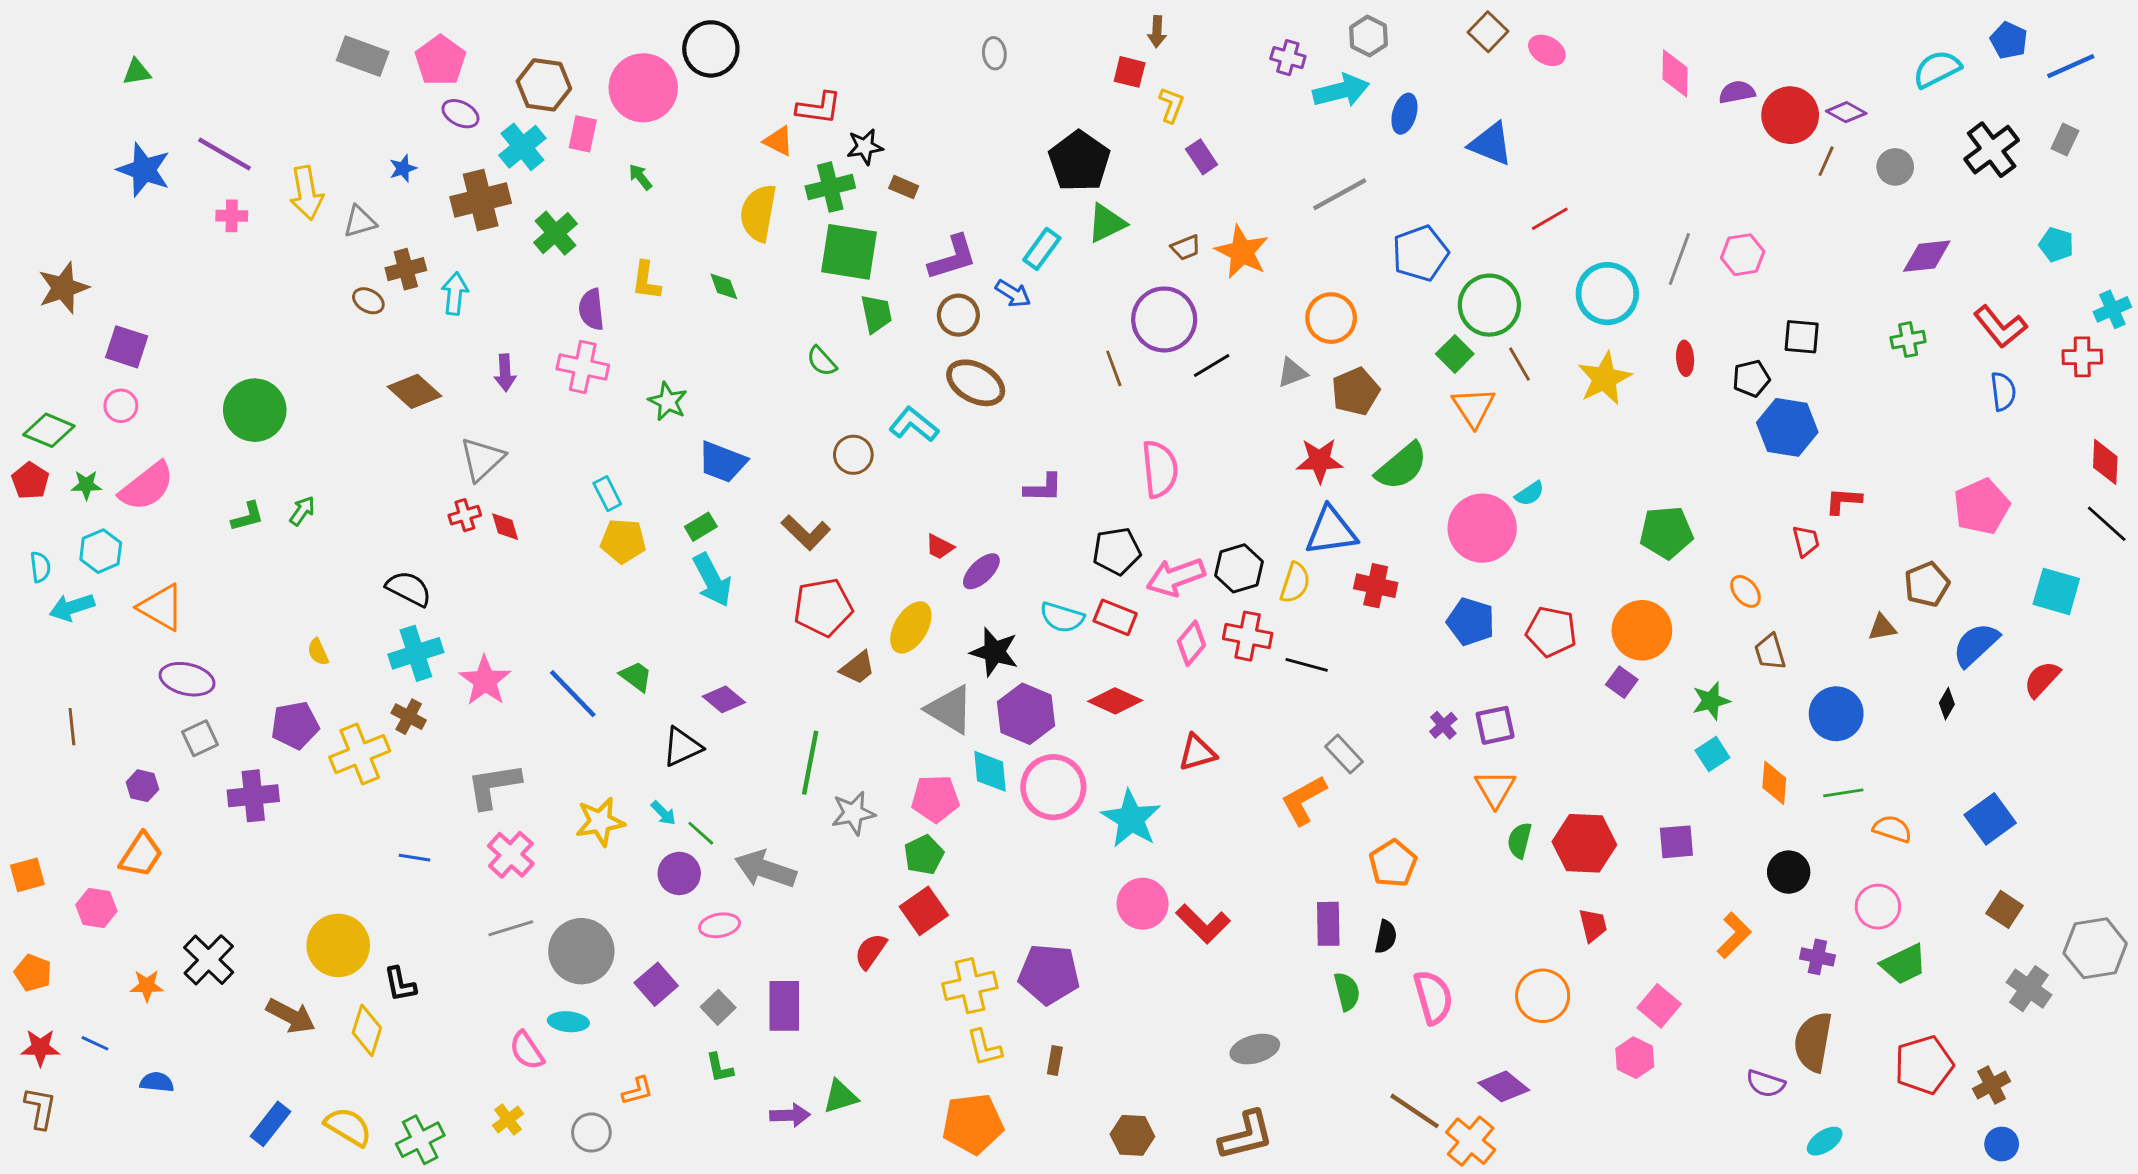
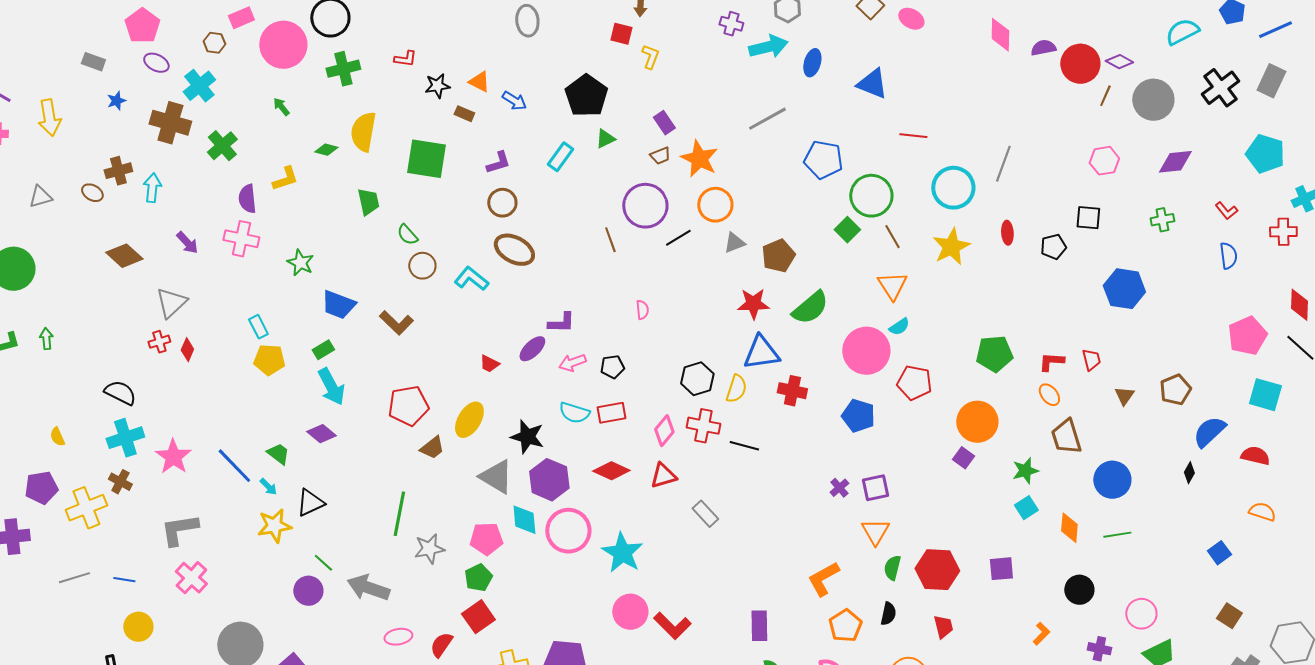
gray ellipse: (994, 53) -> (527, 21), size x1.4
gray rectangle: (363, 56) -> (93, 62), moved, size x0.7
brown hexagon: (544, 85) -> (214, 43), size x0.6
red L-shape: (819, 108) -> (405, 59), size x0.7
pink rectangle: (583, 134) -> (241, 18), moved, turned 55
gray rectangle: (2065, 140) -> (1271, 81), size x1.5
orange triangle: (778, 141) -> (479, 82), moved
purple rectangle: (1202, 157) -> (664, 123), moved
gray circle: (1895, 167) -> (1153, 100), size x1.6
green cross: (830, 187) -> (343, 69), moved
brown cross: (481, 200) -> (170, 123), turned 30
red line: (1550, 219) -> (913, 136), turned 36
gray triangle: (360, 222) -> (40, 197), moved
green triangle: (1107, 223) -> (605, 139), size x0.7
cyan pentagon: (2056, 245) -> (1265, 154), size x1.6
blue pentagon: (1420, 253) -> (823, 160), turned 30
pink hexagon: (1743, 255) -> (1104, 161), moved
purple L-shape: (953, 258) -> (498, 163), size x0.7
yellow L-shape: (646, 281) -> (285, 179), turned -116
green diamond: (724, 286) -> (326, 150), moved, turned -55
blue arrow: (1013, 294) -> (514, 101), moved
green trapezoid: (876, 314) -> (368, 202), moved
orange circle: (1331, 318) -> (715, 205), moved
red L-shape: (2000, 327) -> (1226, 211), size x0.6
purple arrow: (505, 373) -> (187, 243), turned -40
orange triangle: (1474, 407) -> (892, 286), moved
blue hexagon: (1787, 427) -> (1124, 289), moved
brown circle: (853, 455) -> (422, 266), moved
pink semicircle: (1160, 469) -> (642, 310), size x0.5
red L-shape: (1843, 501) -> (1051, 362), moved
pink pentagon: (1981, 507) -> (1247, 336), moved
green arrow: (302, 511) -> (46, 339), turned -40
red diamond: (505, 527) -> (187, 350), turned 40
brown L-shape: (806, 532) -> (396, 323), moved
black pentagon: (1117, 551) -> (612, 367), size x0.7
purple ellipse: (981, 571) -> (532, 349), moved
pink arrow: (1176, 577) -> (572, 363), moved, size x0.7
red rectangle: (1115, 617) -> (611, 413), turned -32
brown triangle: (1882, 627) -> (1124, 396), moved, turned -45
red pentagon: (1551, 632) -> (914, 383), moved
brown trapezoid: (1770, 652) -> (1066, 437), size x1.4
red semicircle: (2042, 679) -> (1255, 456), turned 60
purple diamond: (724, 699) -> (321, 434), moved
red triangle: (1197, 753) -> (663, 476), moved
gray rectangle: (1344, 754) -> (705, 514), moved
orange L-shape: (1304, 800) -> (823, 579), moved
cyan arrow: (663, 813) -> (268, 487), moved
blue square: (1990, 819) -> (1219, 553), size x0.7
yellow star: (600, 822) -> (274, 526), moved
orange semicircle: (1892, 829) -> (1262, 512), moved
orange pentagon: (1393, 863) -> (845, 626), moved
pink ellipse: (719, 925) -> (398, 637), moved
gray line: (511, 928) -> (74, 578), moved
orange L-shape: (1734, 935) -> (1041, 634), size x0.7
black semicircle: (1386, 937) -> (888, 614), moved
yellow circle: (338, 945) -> (138, 627), moved, size x0.7

